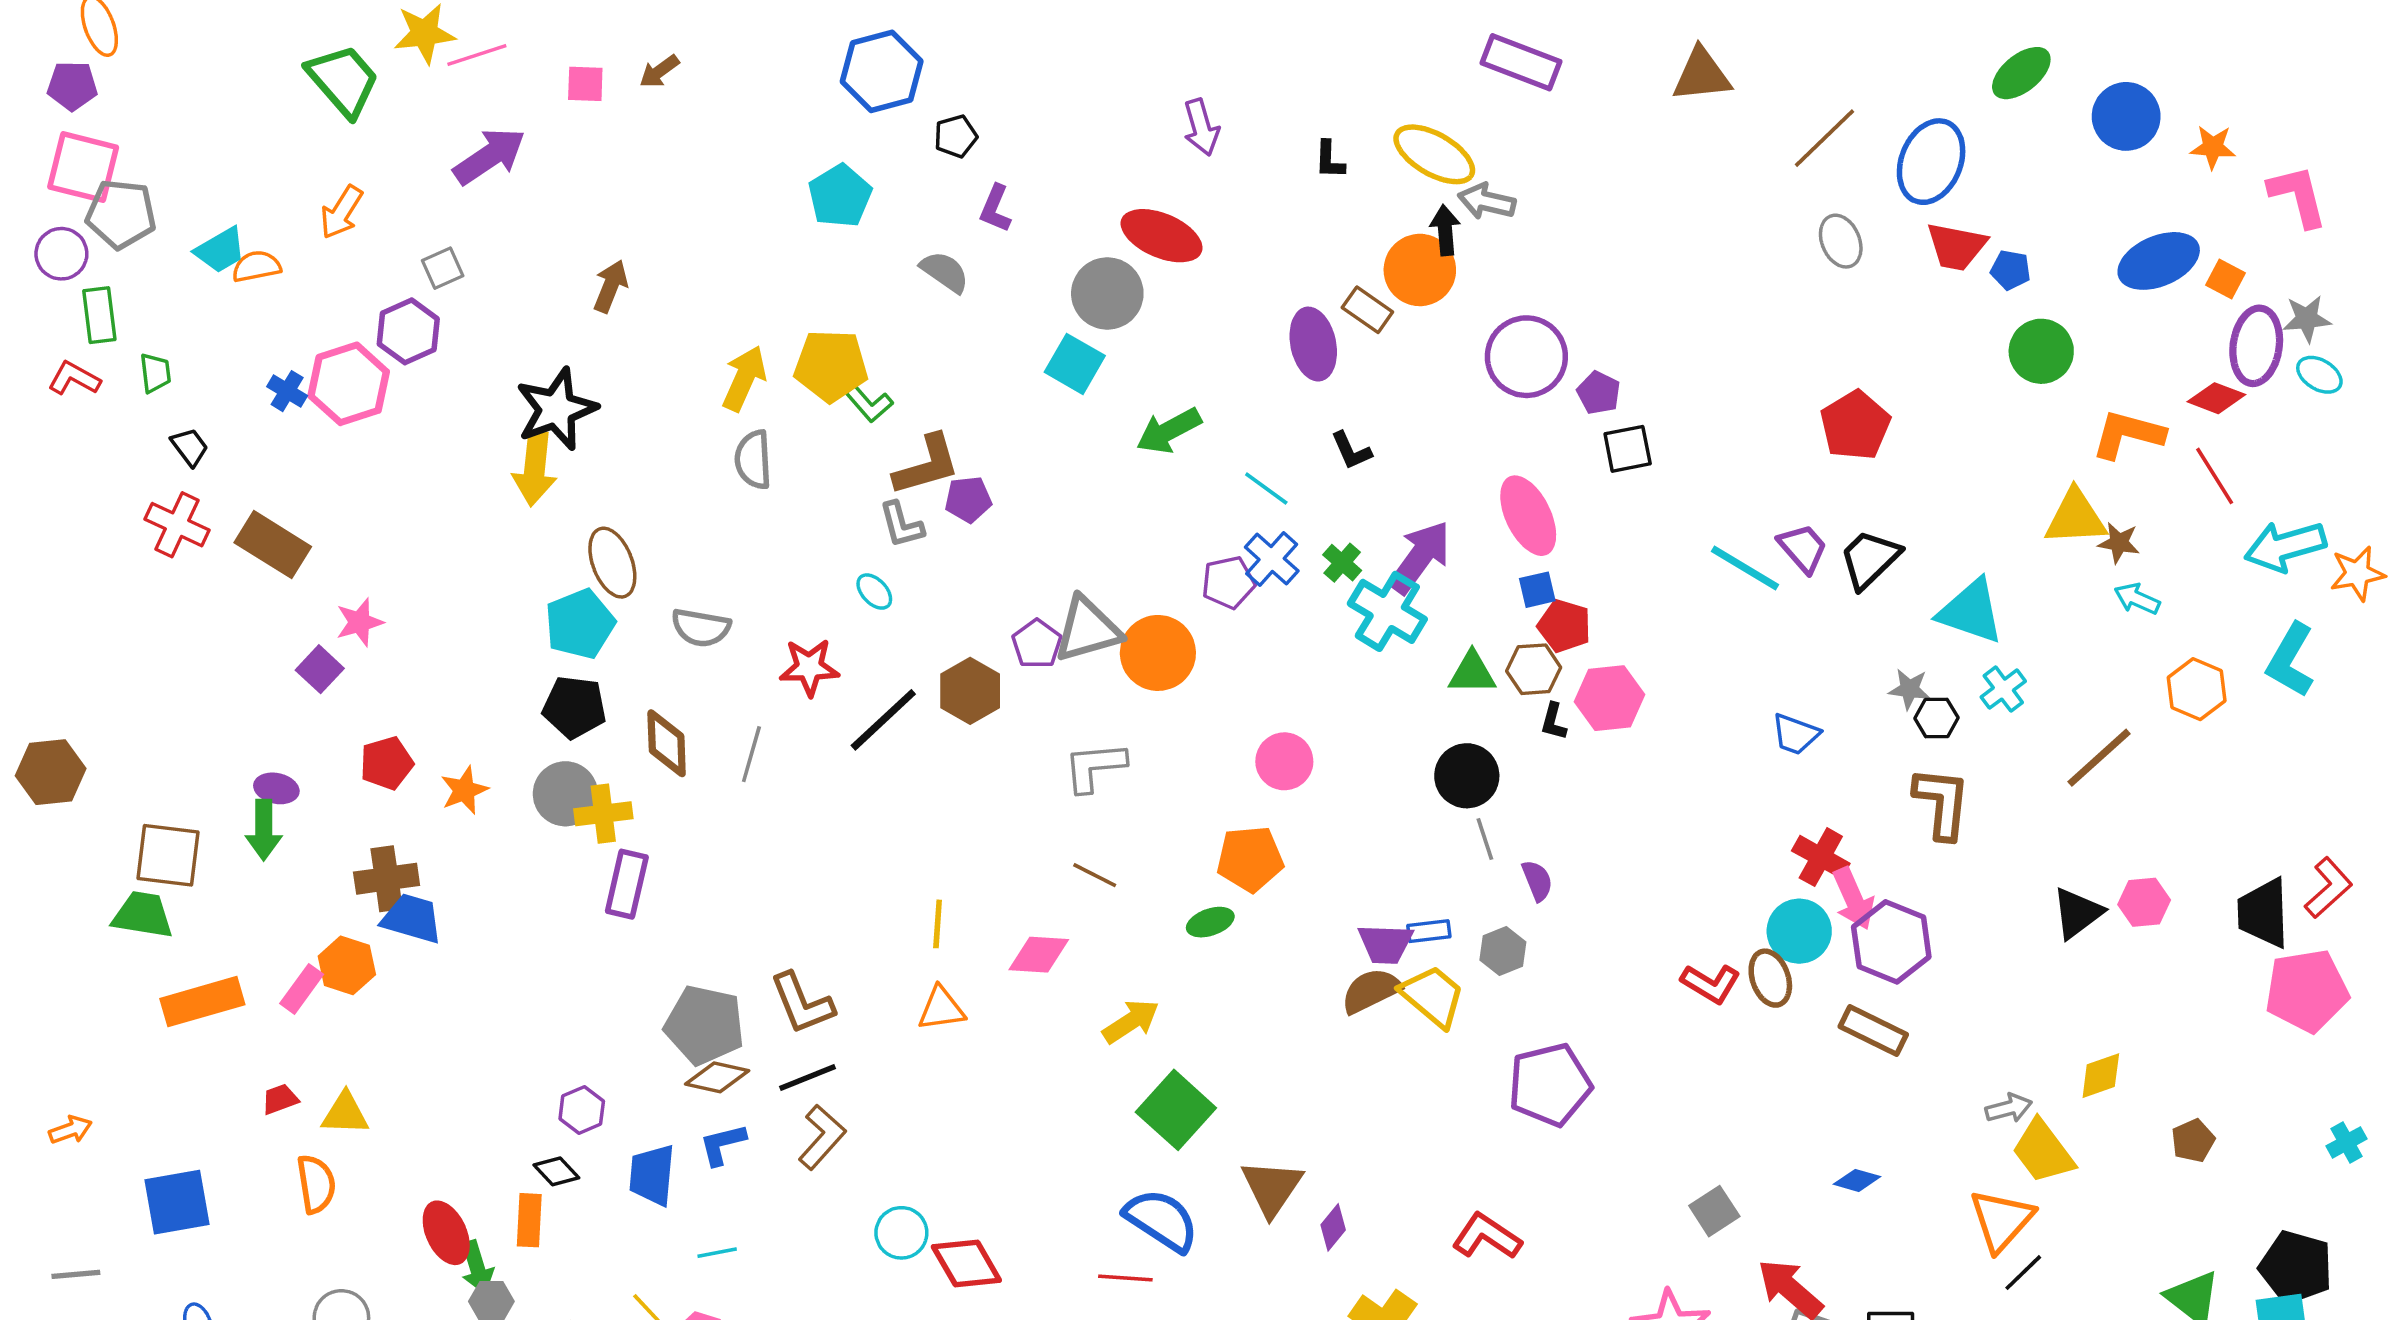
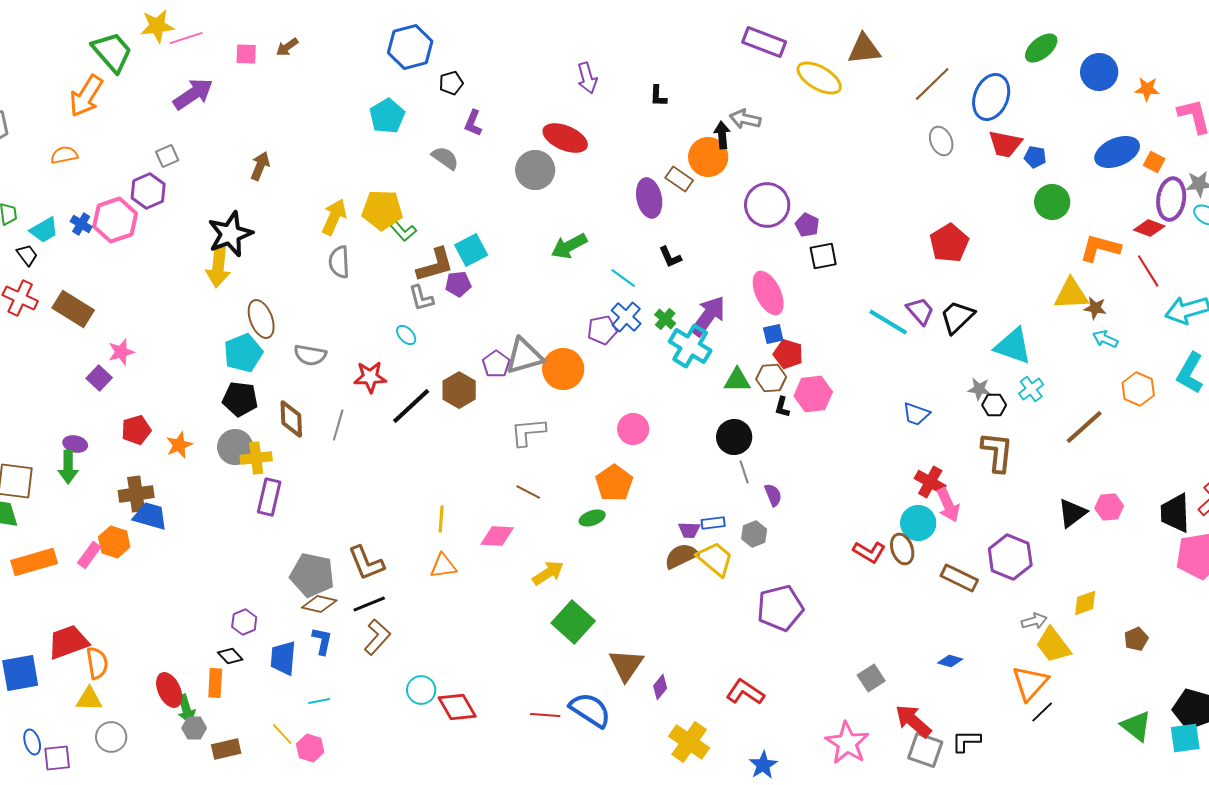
yellow ellipse: (1434, 154) -> (819, 78), moved
orange arrow: (341, 212) -> (86, 96), moved, size x1.4
cyan trapezoid: (220, 250) -> (44, 230), moved
cyan square: (1075, 364) -> (471, 250), moved, turned 32
orange pentagon: (1250, 859) -> (614, 483), turned -30
purple hexagon: (1891, 942) -> (1010, 557), moved
purple trapezoid: (1386, 944) -> (689, 530), size x0.7
red trapezoid: (280, 1099) -> (68, 642), moved, size x2.0
yellow triangle: (345, 1114) -> (89, 699), moved
blue L-shape: (723, 1144) -> (322, 641), turned 116
blue semicircle: (1162, 1220) -> (590, 710), moved

